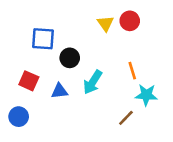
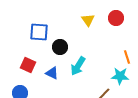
red circle: (130, 21) -> (116, 18), moved
orange line: (132, 71) -> (127, 57), moved
blue triangle: (59, 91) -> (52, 73), turned 32

